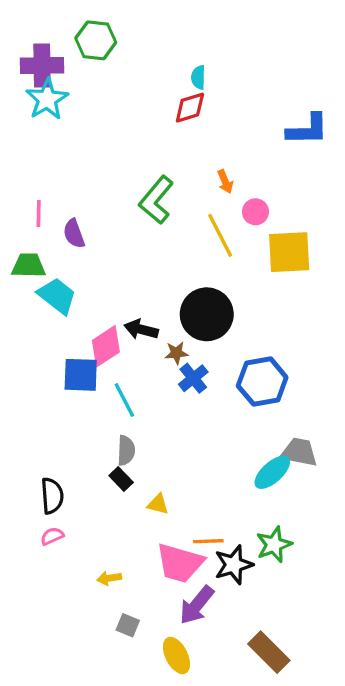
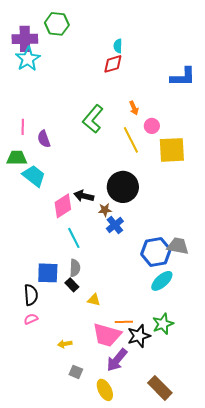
blue square: (81, 375) -> (48, 273), moved
blue hexagon: (262, 382) -> (156, 252), moved
gray trapezoid: (299, 452) -> (178, 246), moved

